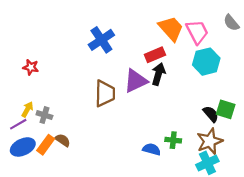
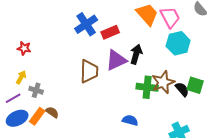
red rectangle: (155, 55) -> (110, 32), moved
yellow arrow: (27, 109) -> (21, 77), moved
green cross: (173, 140) -> (147, 87), moved, size x1.5
brown star: (210, 141) -> (163, 82), moved

